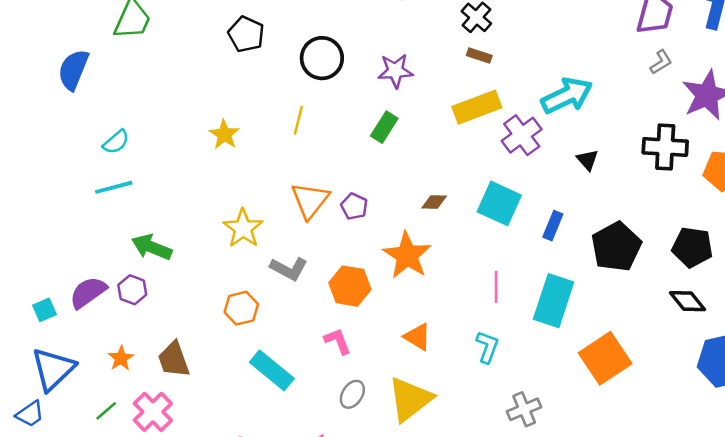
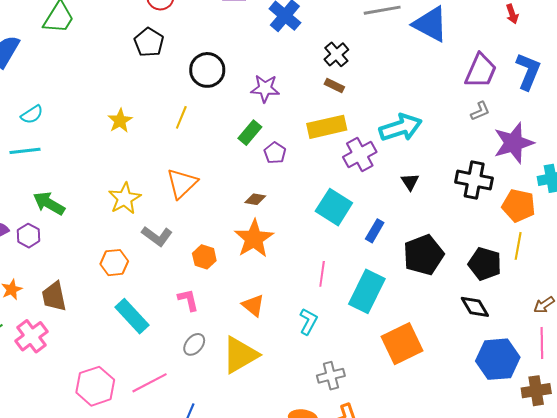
brown diamond: (434, 202) -> (255, 199), moved
purple pentagon: (354, 206) -> (275, 153), moved
orange hexagon: (350, 286) -> (204, 257), size x0.7

